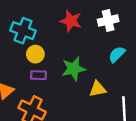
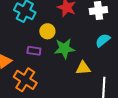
yellow circle: (35, 54) -> (47, 31), moved

